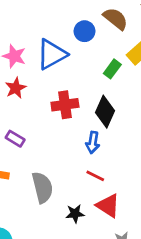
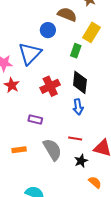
purple rectangle: (15, 139) -> (35, 119), moved
red line: (95, 176) -> (75, 138), moved

